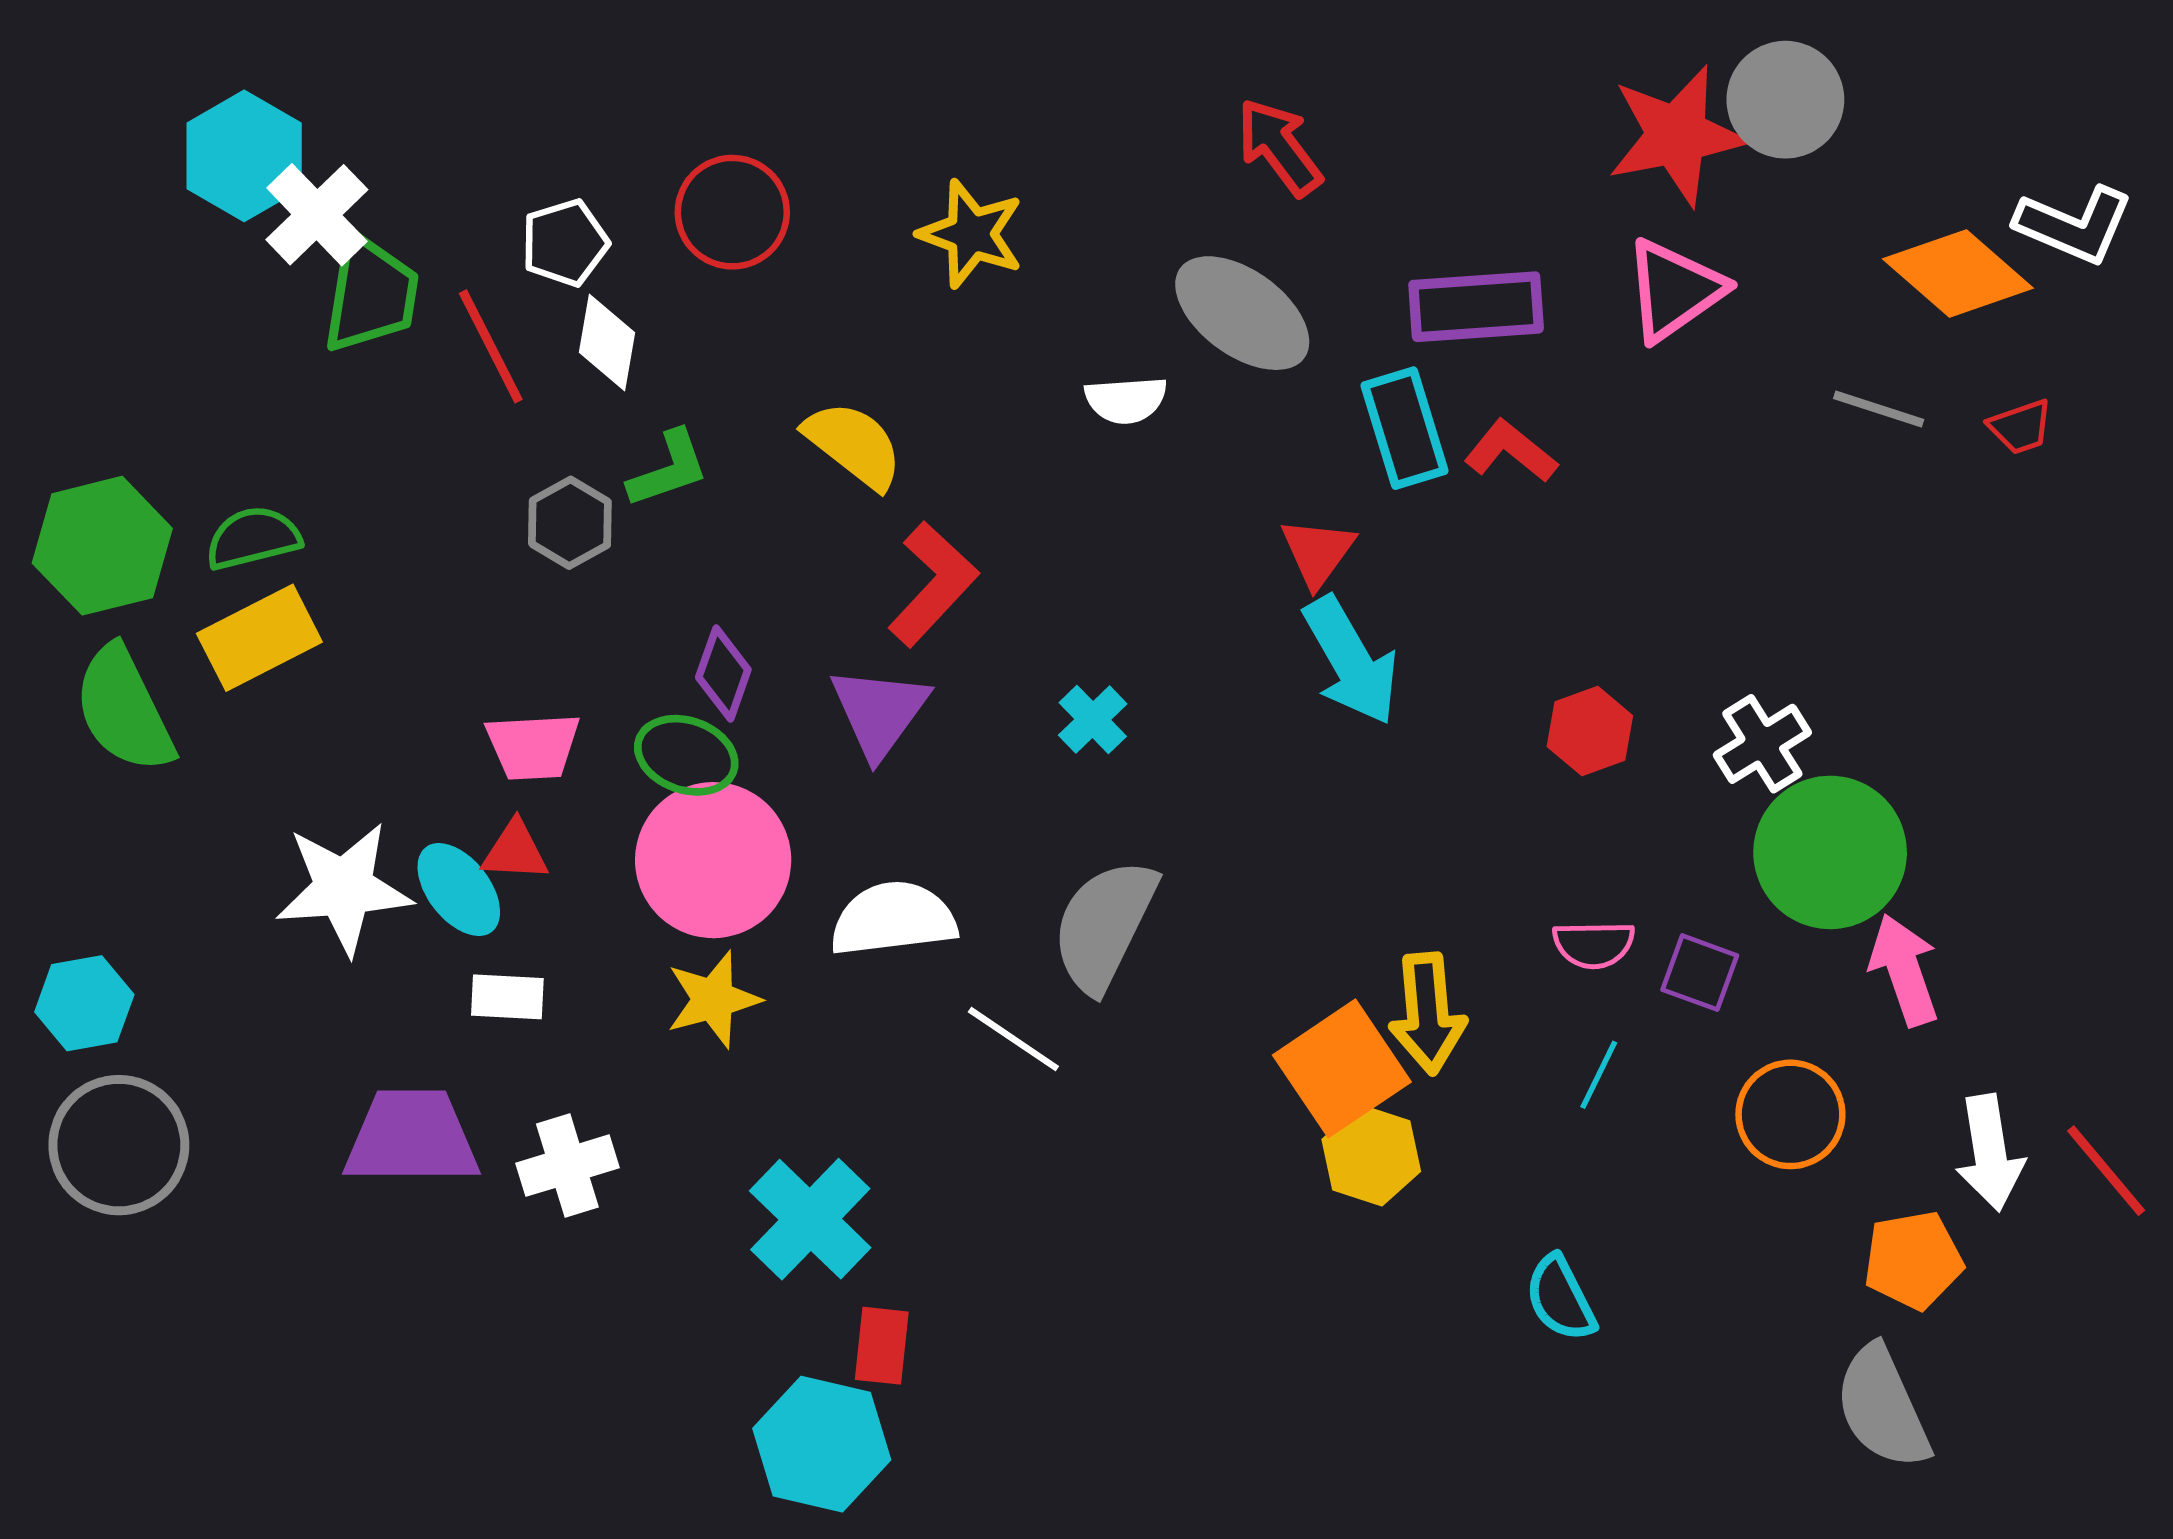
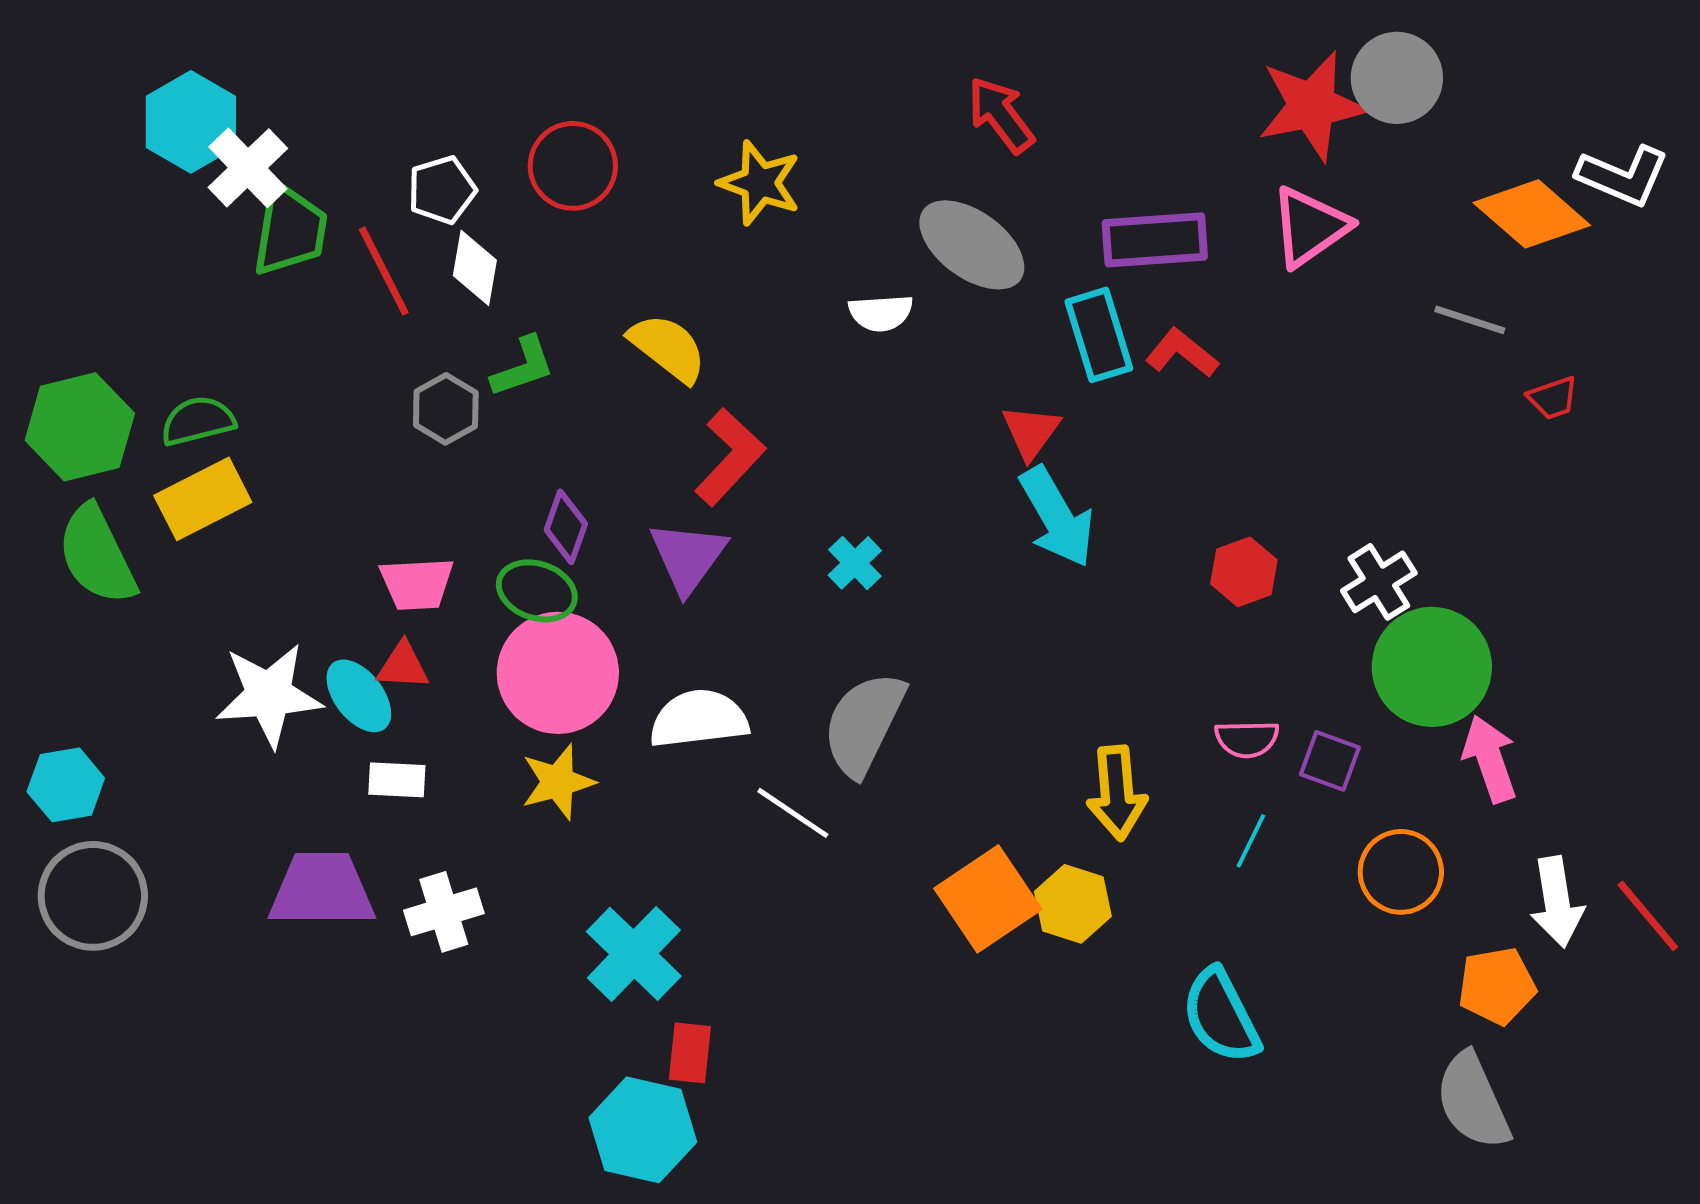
red trapezoid: (2021, 427) -> (1553, 398), moved
orange square: (1342, 1068) -> (988, 899), moved
cyan semicircle: (1560, 1298) -> (1221, 1016), size x1.4

